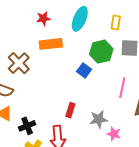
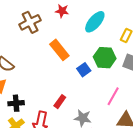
orange rectangle: (51, 44) -> (59, 50), moved, turned 40
brown cross: (19, 63) -> (30, 22), moved

